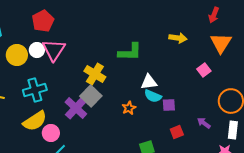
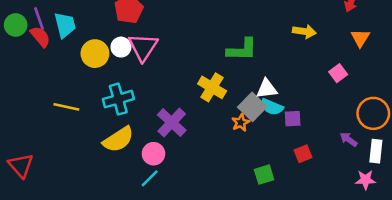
orange triangle: (221, 43) -> (360, 38), size x0.7
yellow cross: (95, 74) -> (212, 87), moved
gray square: (91, 96) -> (252, 107), moved
purple arrow: (204, 123) -> (349, 139), moved
pink circle: (51, 133) -> (153, 154), moved

